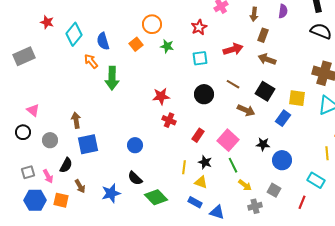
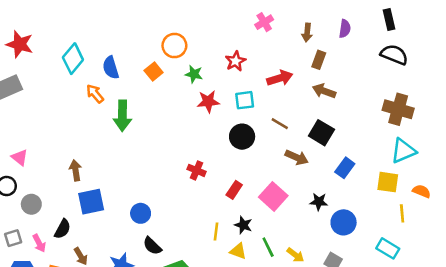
red star: (47, 22) -> (20, 44), moved, size x1.5
red star: (199, 27) -> (236, 61), moved
cyan square: (200, 58) -> (245, 100), moved
red star: (161, 96) -> (208, 101), moved
yellow square: (297, 98) -> (388, 182), moved
gray circle: (50, 140) -> (31, 204), moved
blue circle: (135, 145) -> (141, 213), moved
green line: (233, 165) -> (268, 247), moved

